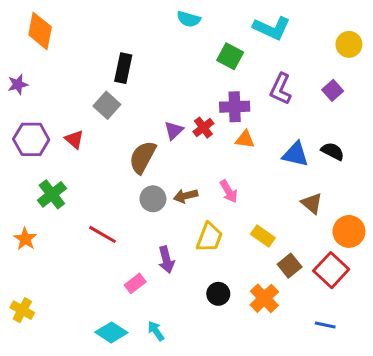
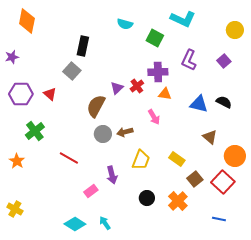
cyan semicircle: (189, 19) -> (125, 24), moved
pink arrow: (229, 191) -> (154, 117), moved

